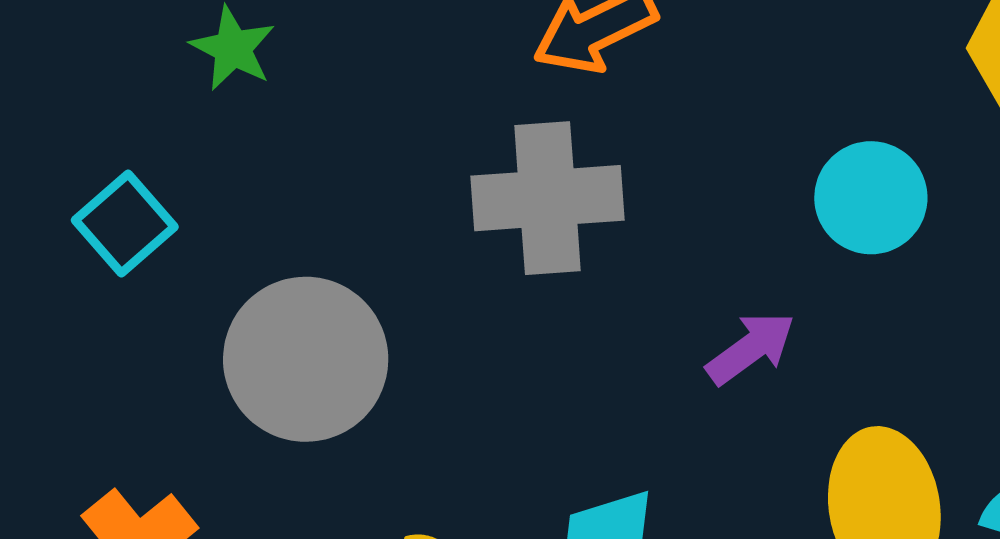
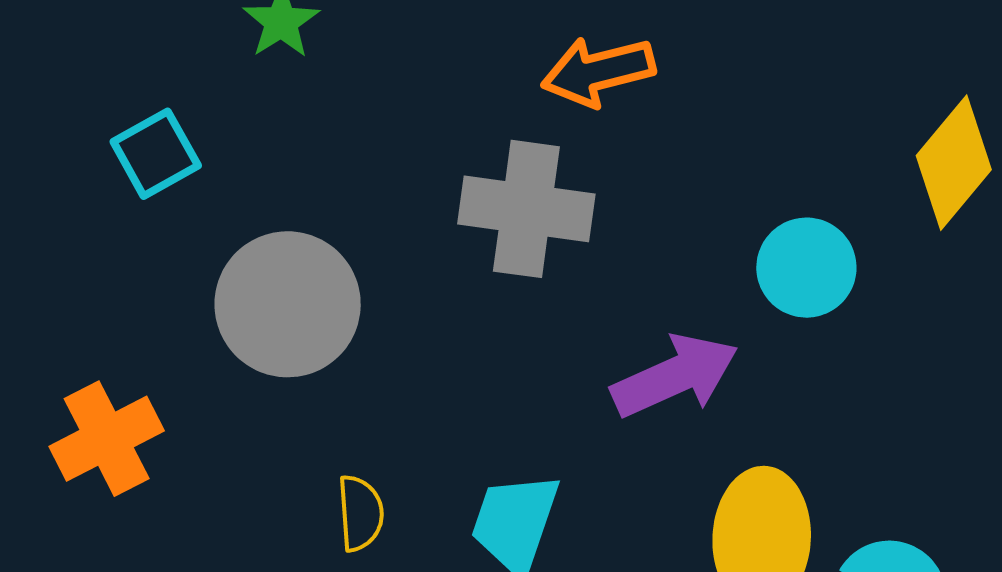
purple arrow: (751, 348) -> (675, 376), size x1.5

